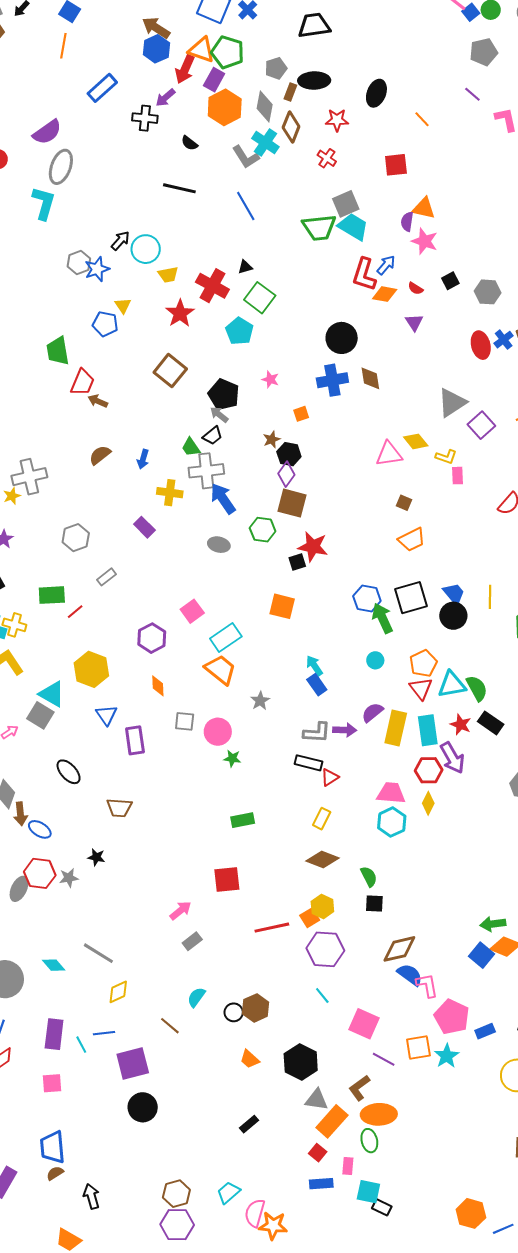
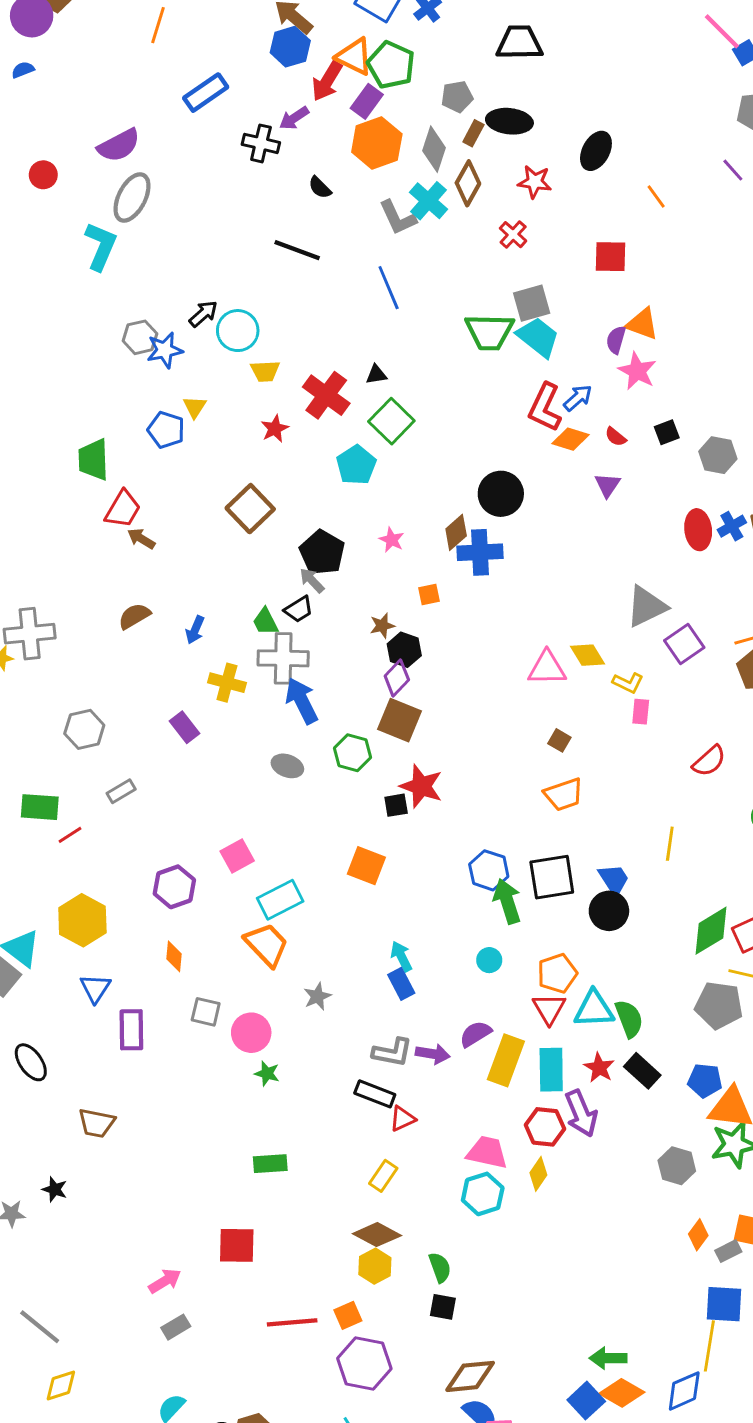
red star: (180, 313) -> (275, 429), size x0.7
brown diamond: (370, 378) -> (456, 532), moved, turned 50
yellow line: (490, 597) -> (670, 844), moved
yellow hexagon: (322, 907) -> (375, 1266), moved

